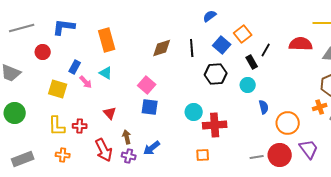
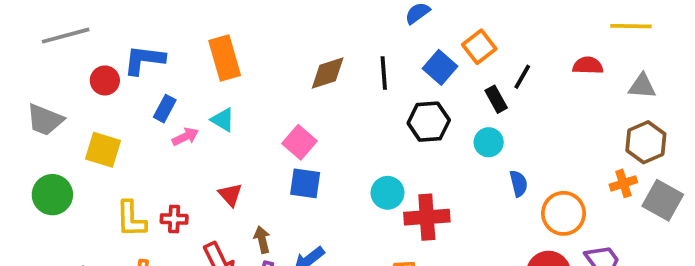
blue L-shape: (64, 27) -> (144, 60), moved
red semicircle: (301, 44) -> (588, 65), size x0.7
pink arrow: (86, 82) -> (185, 137), turned -72
yellow square: (58, 89) -> (103, 150), moved

